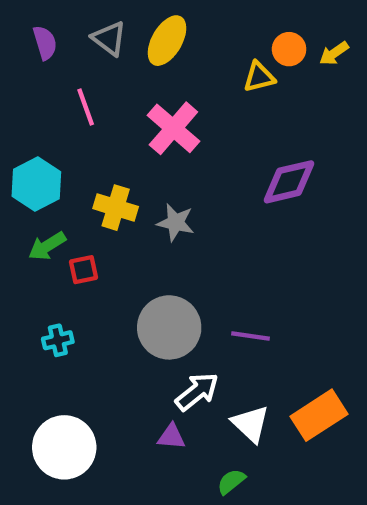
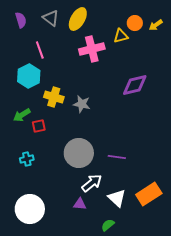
pink cross: (173, 128) -> (92, 49), moved, turned 35
cyan hexagon: (36, 184) -> (29, 76), moved

